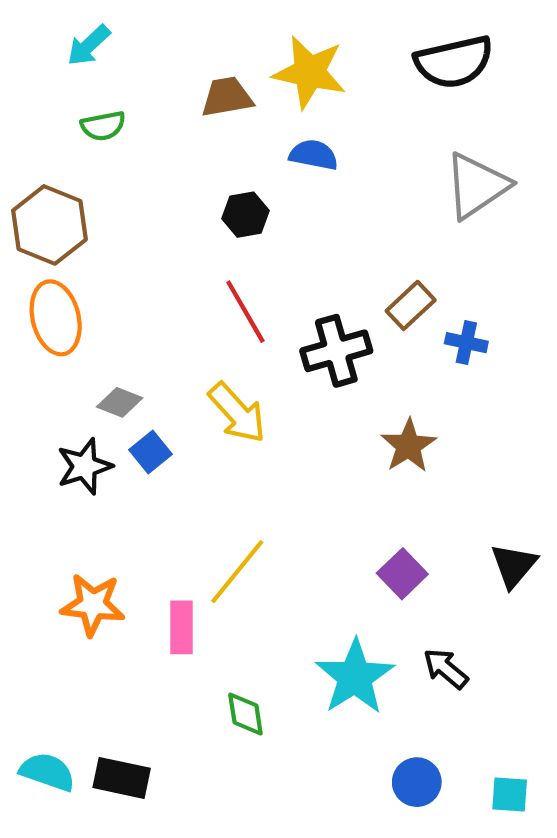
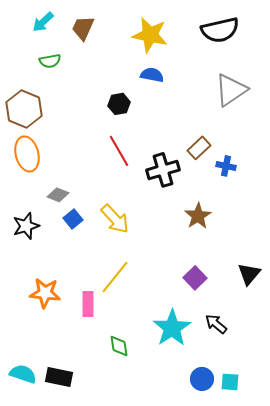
brown trapezoid: (227, 97) -> (83, 28), moved, turned -56
yellow arrow: (237, 413) -> (115, 219), moved
black star: (85, 466) -> (26, 226), moved
cyan square: (510, 794) -> (230, 382), moved

